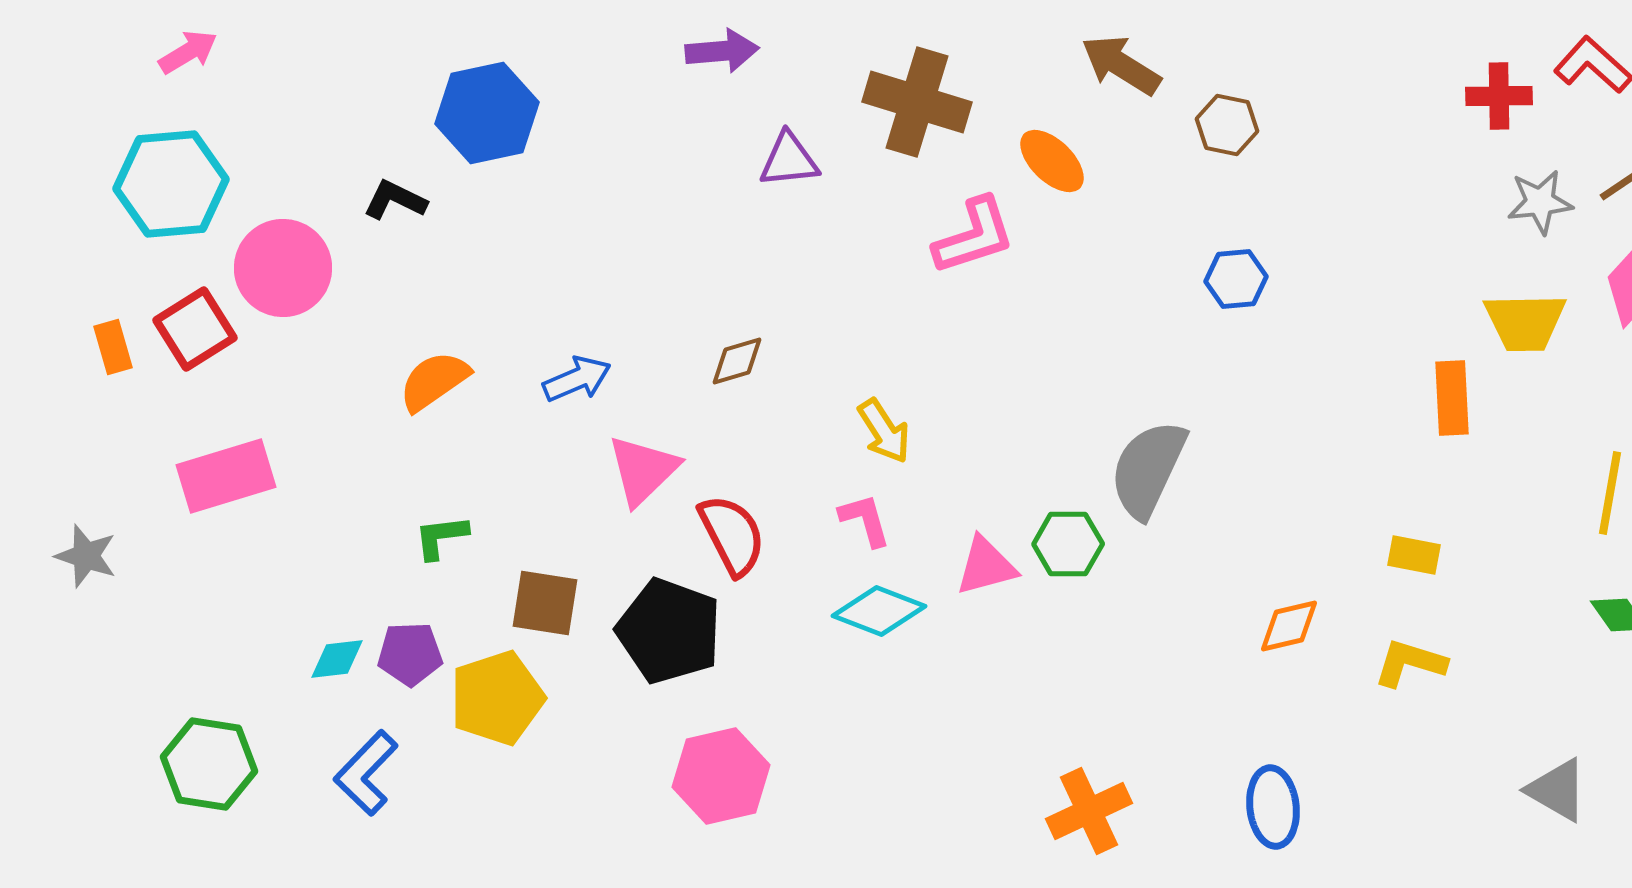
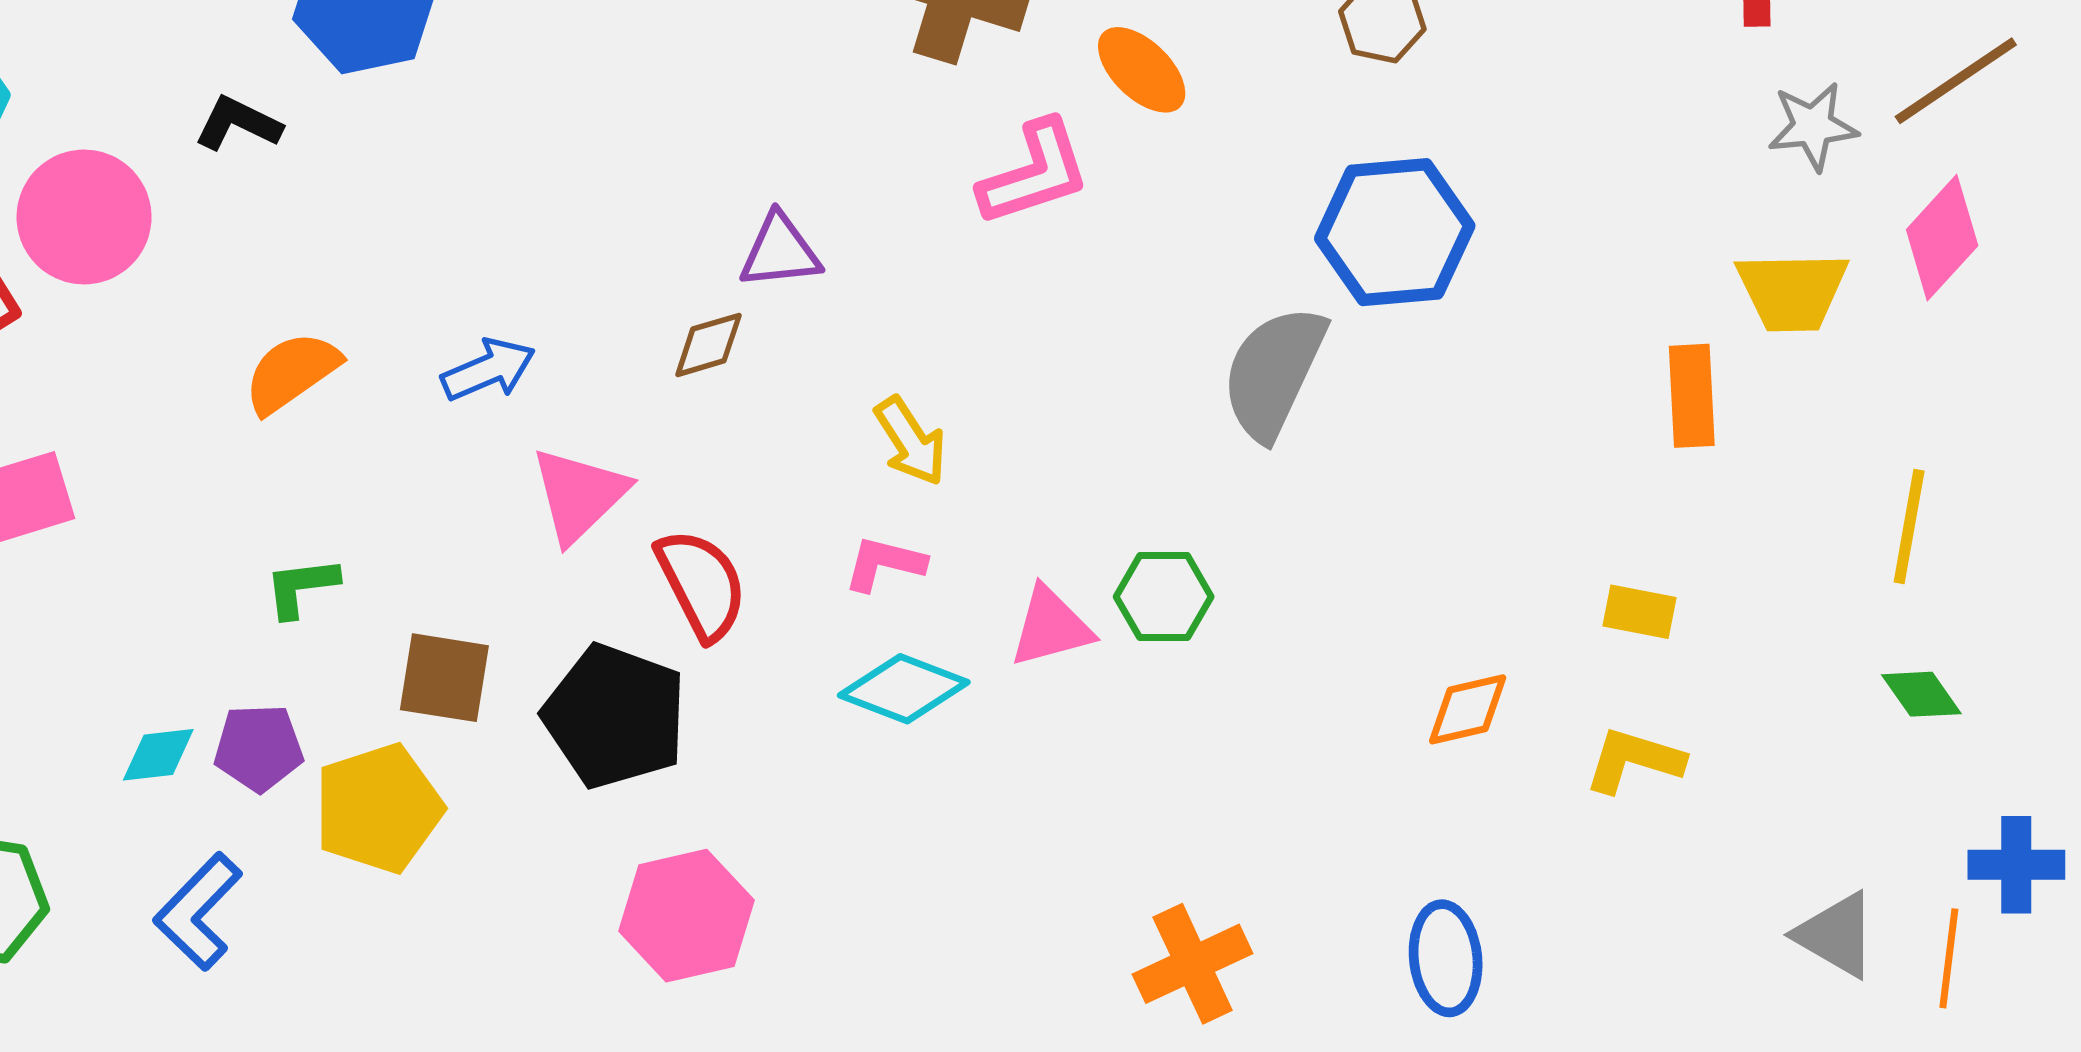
purple triangle: (789, 160) -> (780, 251), moved
blue hexagon: (1236, 279) -> (1395, 232), size x1.8
gray semicircle: (1148, 469) -> (1274, 372), moved
pink L-shape: (865, 520) -> (884, 564), turned -60

